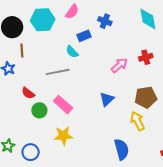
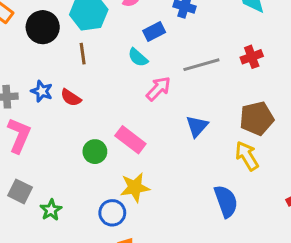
brown line: (22, 50) -> (83, 54), moved
pink arrow: (119, 65) -> (158, 89), moved
gray line: (58, 72) -> (201, 65), moved
red semicircle: (28, 93) -> (71, 98), moved
blue circle: (31, 152) -> (112, 213), moved

